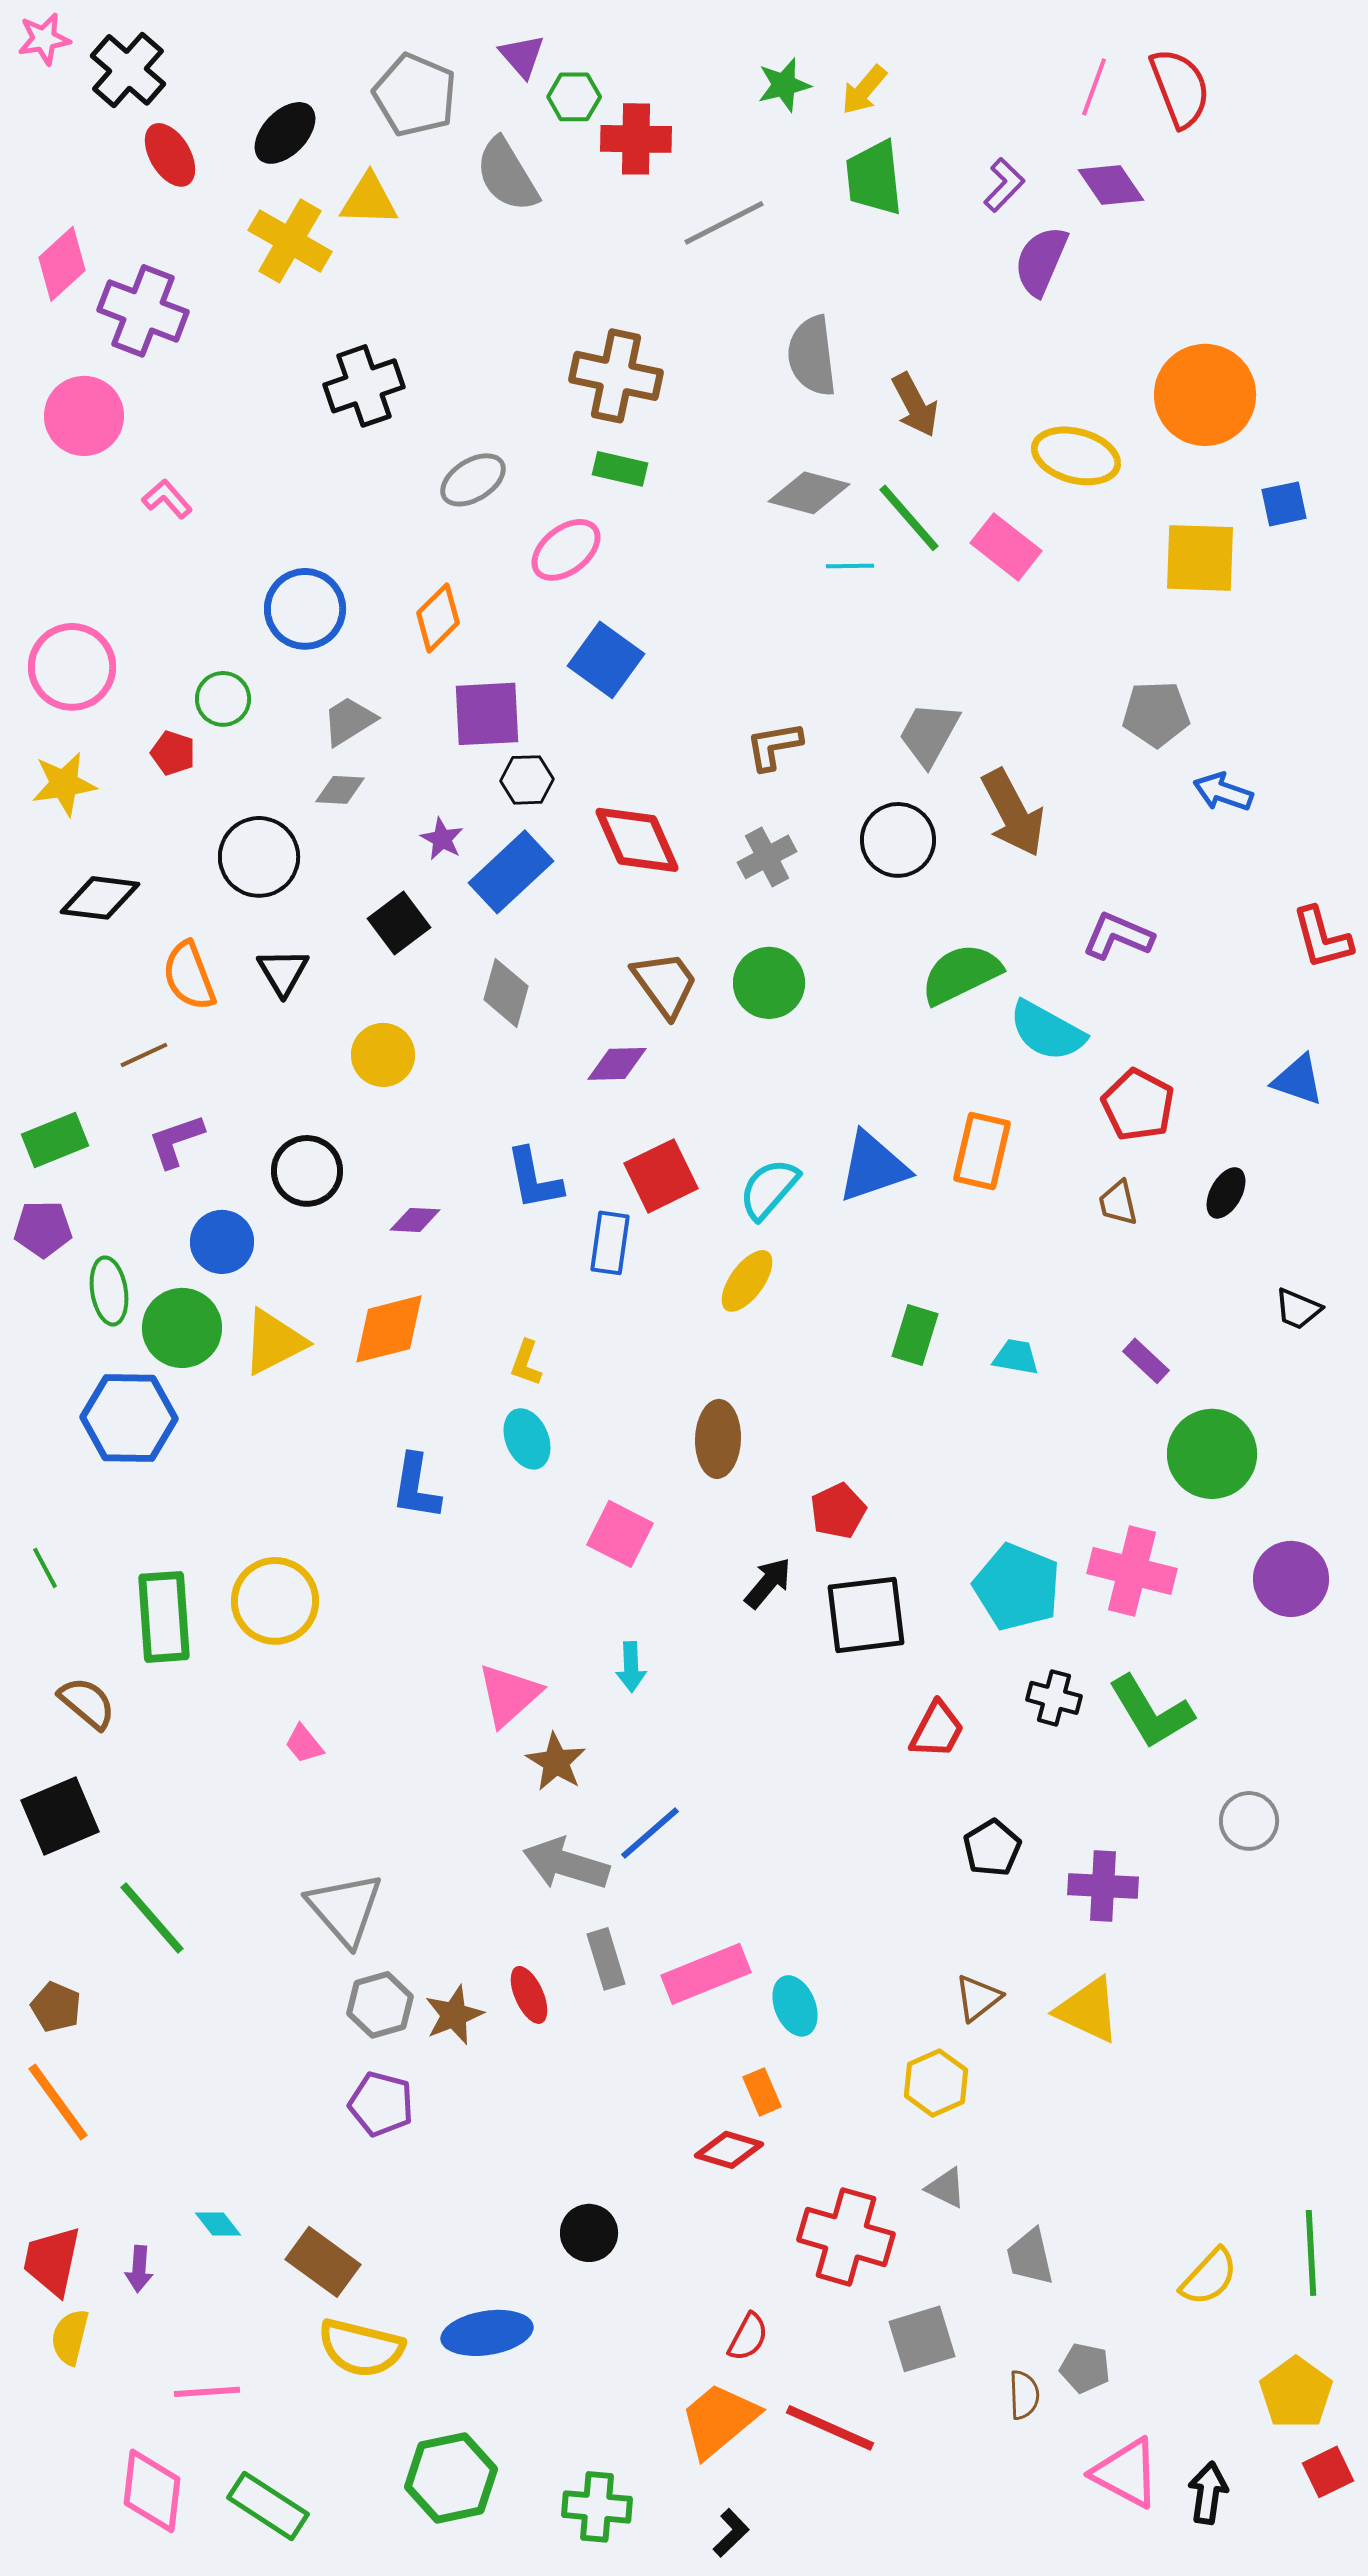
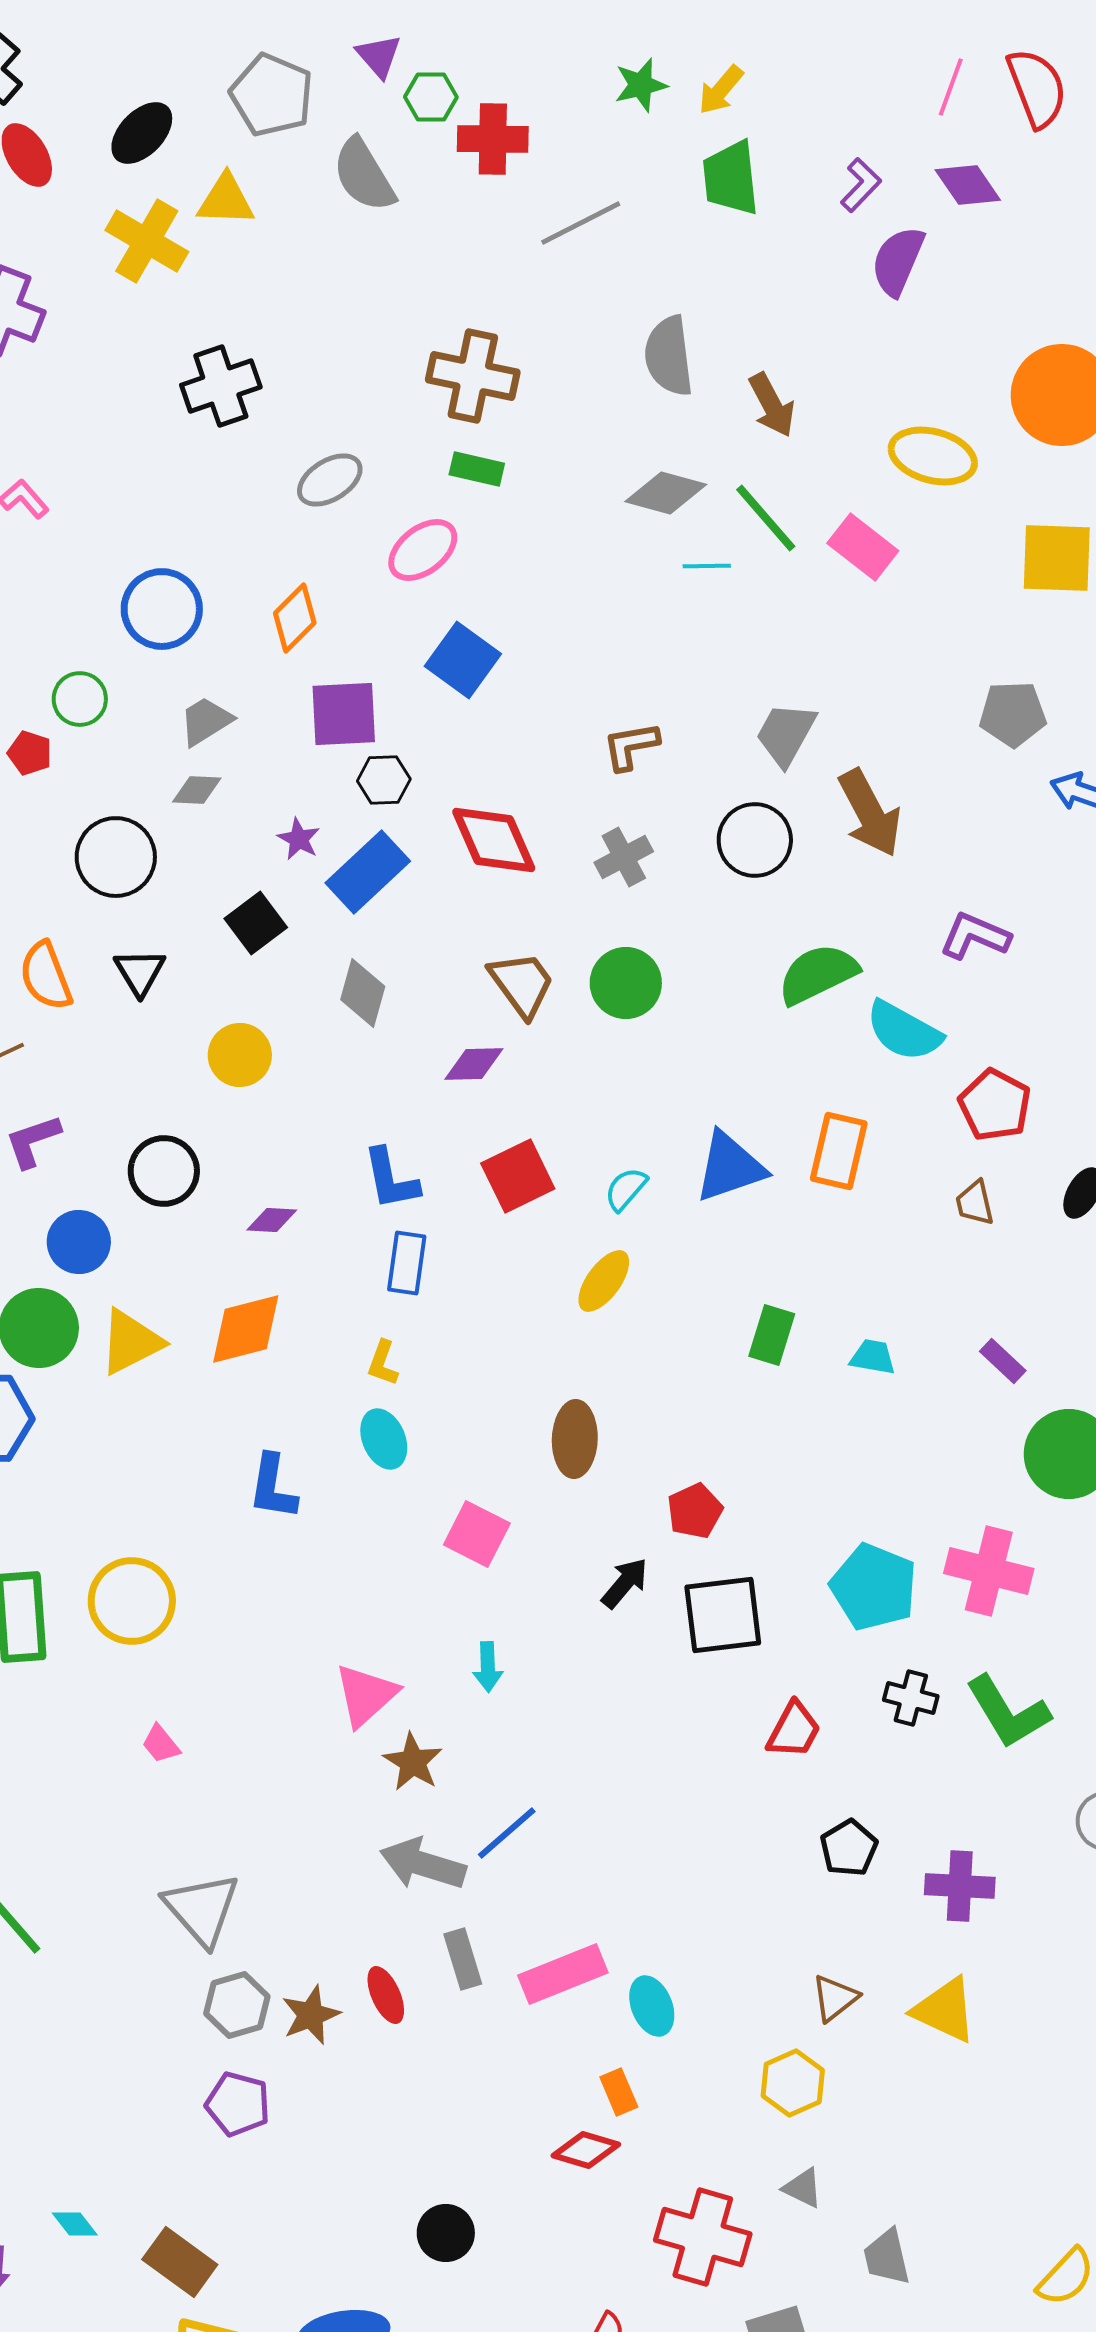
cyan semicircle: (769, 1189) -> (626, 1189), size x0.7
blue rectangle: (610, 1243) -> (407, 1263), moved

